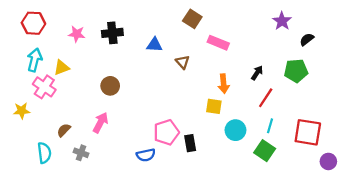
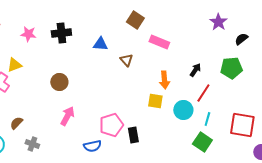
pink arrow: (100, 123) -> (67, 116), moved
cyan circle: (235, 130) -> (183, 110), moved

